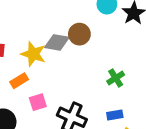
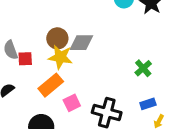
brown circle: (79, 34) -> (57, 38), moved
orange rectangle: (19, 81) -> (51, 85), size x1.4

